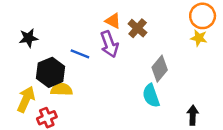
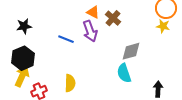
gray diamond: (160, 69) -> (131, 51), turned 35
black hexagon: (51, 72) -> (23, 58), moved
yellow semicircle: (62, 89) -> (70, 83), moved, turned 90

